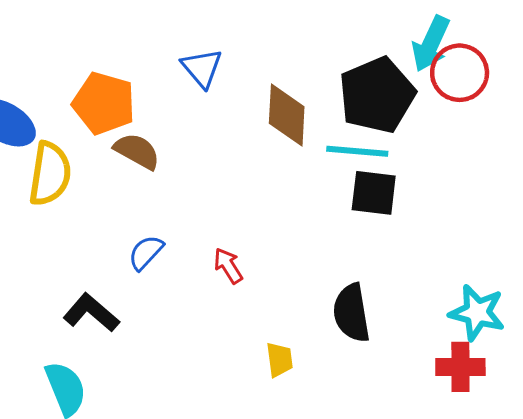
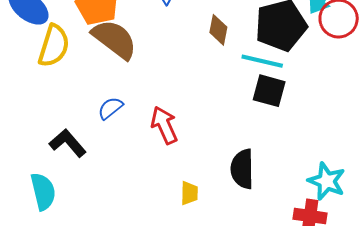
brown diamond: (287, 115) -> (218, 30), size x0.7
brown semicircle: (137, 151) -> (114, 39), size x1.5
red arrow: (228, 266) -> (164, 125), size x1.5

